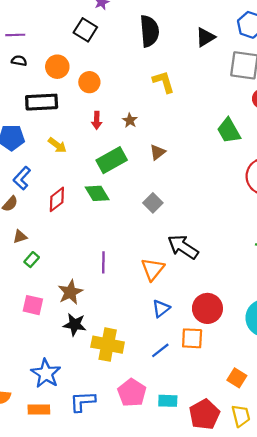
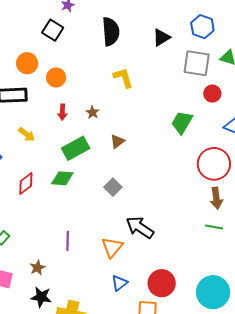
green trapezoid: (229, 131) -> (182, 122), turned 60
green diamond: (97, 193) -> (62, 178), turned -55
brown star: (70, 292) -> (37, 268), size x0.7

